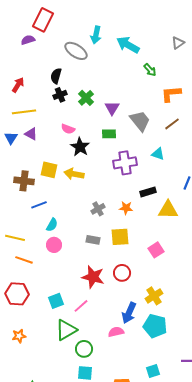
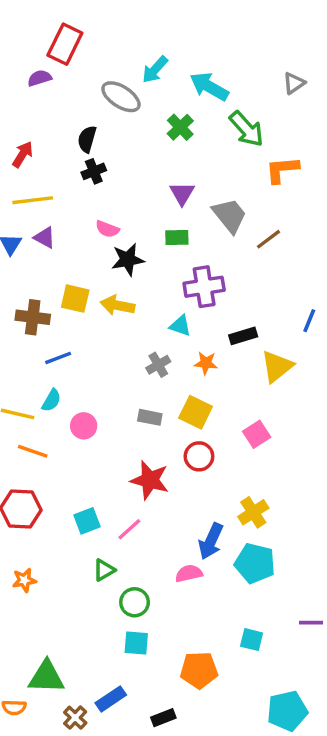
cyan arrow: (96, 35) -> (155, 70), turned 30
green arrow: (150, 70) -> (246, 129), size x1.6
green cross: (86, 98) -> (180, 127), moved
brown line: (172, 124) -> (269, 239), moved
black star: (80, 147) -> (128, 260), turned 30
cyan triangle: (158, 154) -> (180, 326), moved
yellow triangle: (168, 210) -> (277, 366), turned -40
cyan semicircle: (52, 225) -> (51, 400), moved
yellow square: (120, 237) -> (196, 412), turned 30
red circle: (122, 273) -> (199, 456), moved
green triangle: (66, 330) -> (104, 570), size x0.6
cyan square: (153, 371) -> (252, 640), turned 32

